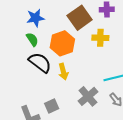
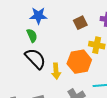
brown square: (80, 18) -> (80, 23), size x0.6
orange hexagon: (62, 43) -> (79, 62), moved

